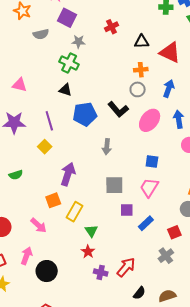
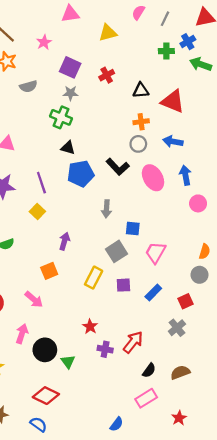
purple square: (67, 18) -> (70, 67), moved
blue arrow: (169, 88) -> (173, 141), turned -96
black triangle: (65, 90) -> (68, 148), moved
pink ellipse: (150, 120) -> (153, 178), turned -65
blue square: (152, 162) -> (133, 228), moved
purple arrow: (68, 174) -> (64, 241), size x0.7
gray square: (114, 185) -> (117, 251), turned -30
purple square: (127, 210) -> (123, 285), moved
yellow rectangle: (74, 212) -> (94, 278), moved
green triangle: (91, 231) -> (68, 362), moved

